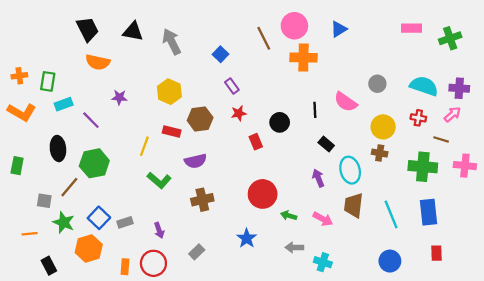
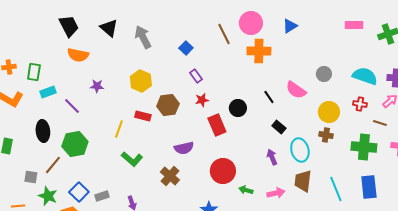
black triangle: (133, 31) -> (109, 28), turned 30
black line: (315, 110) -> (269, 97), turned -32
red rectangle: (256, 142) -> (217, 125), size x1.5
purple semicircle: (196, 161) -> (184, 148), moved
brown cross: (202, 200) -> (170, 176), turned -36
pink arrow: (323, 219) -> (276, 193), turned -42

